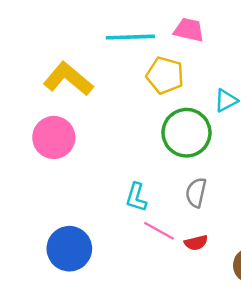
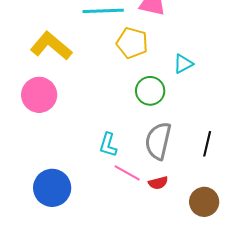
green circle: (187, 133) -> (150, 91), size x0.7
gray semicircle: (196, 192) -> (158, 141), size x1.5

